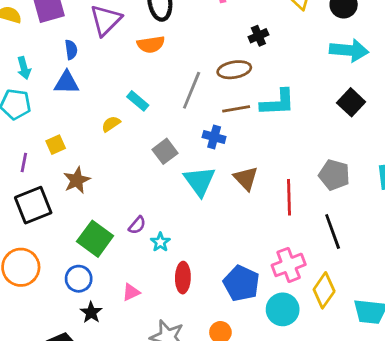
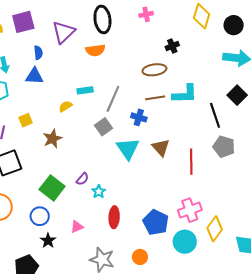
gray line: (192, 90) -> (113, 99), moved
cyan rectangle: (138, 101) -> (85, 90), turned -49
brown star: (77, 180) -> (52, 139), moved
black line: (333, 231) -> (215, 115), moved

